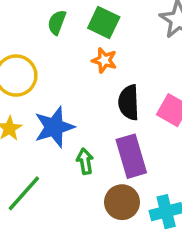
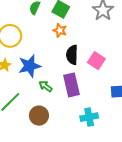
green arrow: (85, 161) -> (46, 86), turned -48
brown circle: (122, 202) -> (39, 116), moved

